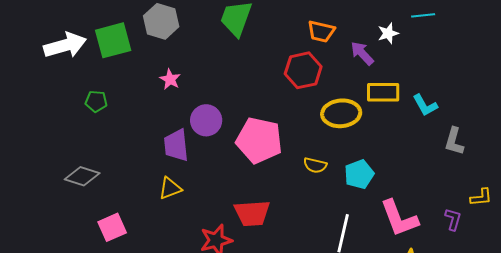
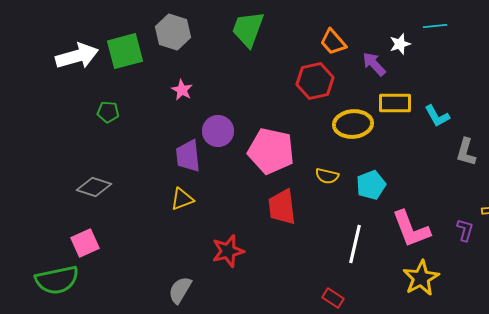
orange trapezoid: (321, 31) -> (333, 42), turned 36
red trapezoid: (252, 213) -> (282, 207), moved, turned 87
pink square: (112, 227) -> (85, 243), moved

